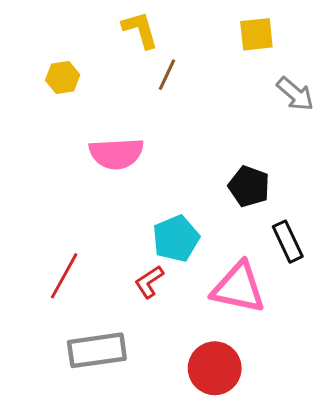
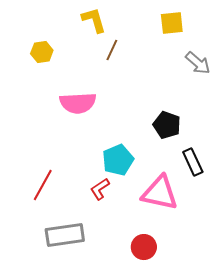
red circle: (215, 368) -> (144, 247), size x0.7

